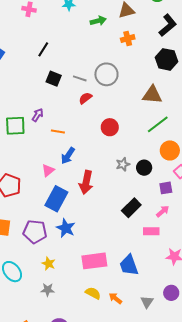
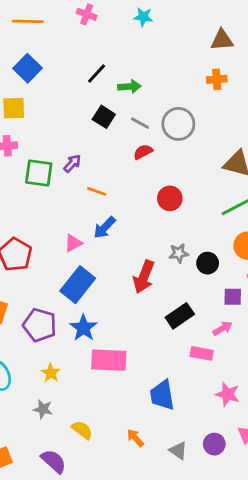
green arrow: (98, 21) -> (129, 87), moved
red arrow: (86, 182) -> (144, 277), moved
pink rectangle: (94, 261) -> (109, 360), moved
yellow semicircle: (93, 293) -> (82, 430), moved
gray triangle: (147, 302) -> (178, 451), turned -40

